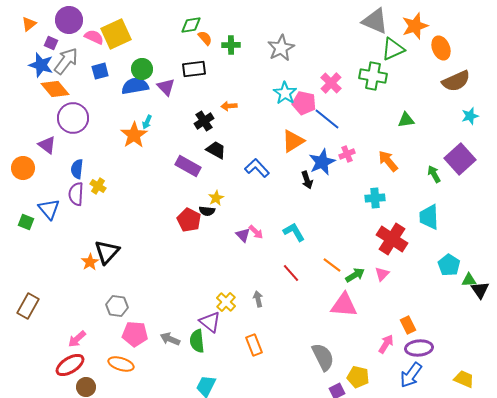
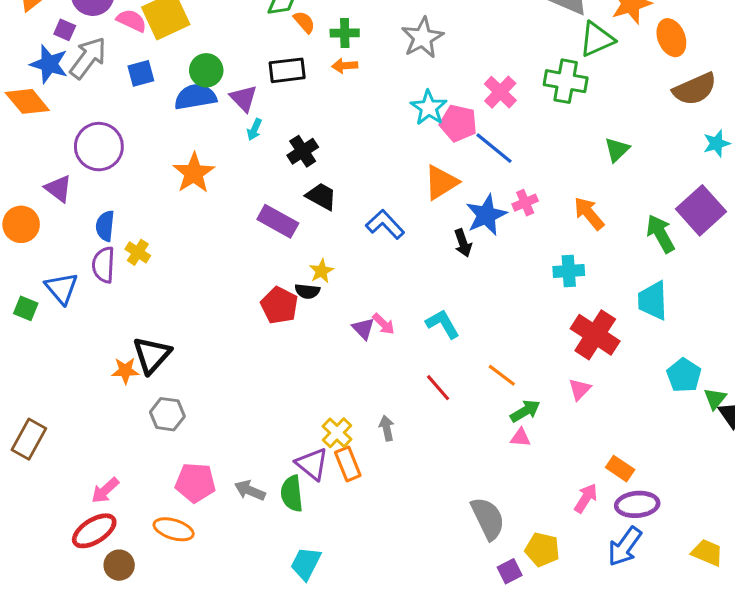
orange diamond: (55, 89) -> (27, 101), moved
orange arrow: (229, 106) -> (345, 66), moved
green triangle: (406, 120) -> (617, 150), turned -36
cyan arrow: (147, 122) -> (254, 129), moved
green arrow: (434, 174) -> (661, 234), size x1.4
orange star: (90, 262) -> (125, 371), turned 30
green arrow: (355, 275) -> (525, 411), moved
green triangle: (469, 280) -> (715, 399), turned -49
pink triangle: (344, 305) -> (520, 437), size x0.5
gray hexagon: (117, 306) -> (167, 414), moved
orange rectangle: (408, 325) -> (620, 469), turned -30
orange rectangle: (254, 345) -> (348, 464), moved

